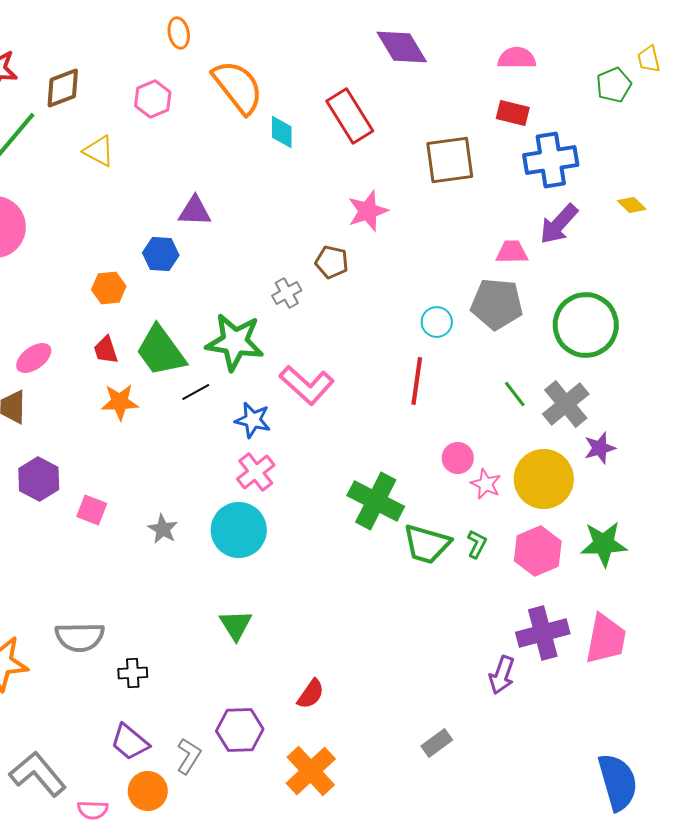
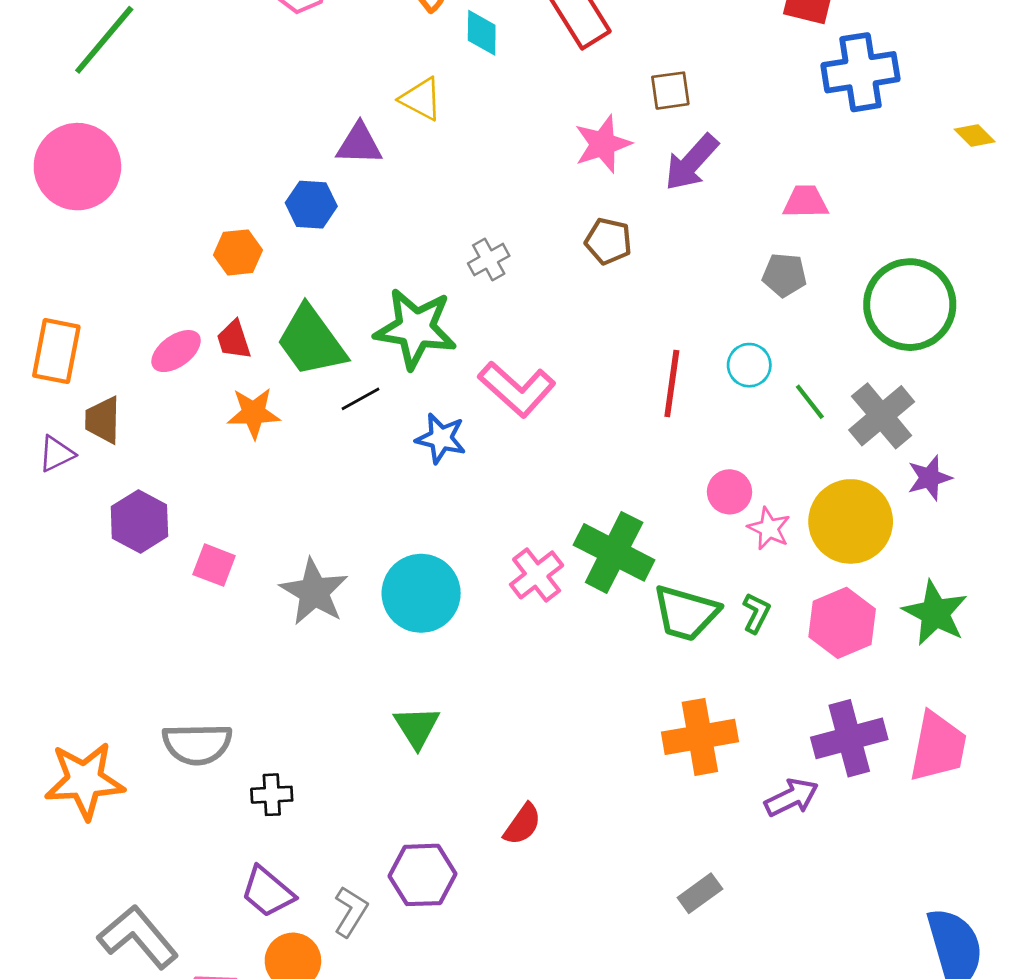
yellow triangle: (99, 151) -> (421, 99), moved
brown square: (450, 160) -> (670, 91), moved, size x0.6
purple arrow: (559, 224) -> (691, 162), moved
brown pentagon: (332, 262) -> (608, 241), moved
gray pentagon: (497, 304) -> (784, 275), size x0.6
cyan circle: (437, 322) -> (749, 365), moved
pink ellipse: (34, 358) -> (176, 351), moved
pink cross: (256, 472) -> (537, 575), moved
gray star: (163, 529) -> (314, 592), size x1.6
green star: (604, 544) -> (935, 613), turned 30
purple arrow: (502, 675) -> (791, 797), turned -135
orange cross: (311, 771) -> (700, 737), moved, turned 33

